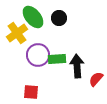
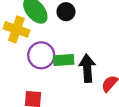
yellow cross: (17, 33) -> (16, 29), turned -35

